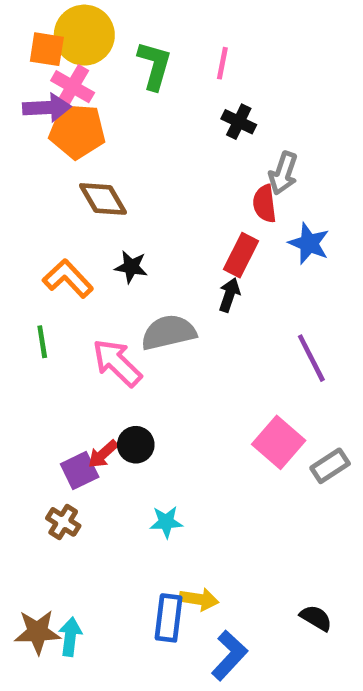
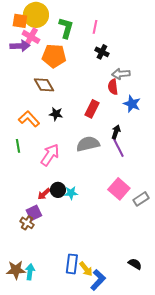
orange pentagon: (77, 131) -> (54, 56), moved
gray arrow: (283, 173) -> (121, 74), turned 66
red rectangle: (241, 255) -> (92, 109), moved
black arrow: (229, 295) -> (116, 132), moved
gray semicircle: (169, 332) -> (88, 144), moved
purple line: (311, 358) -> (118, 147), moved
pink arrow: (117, 363) -> (50, 155), turned 80
purple square: (80, 470) -> (34, 213), moved
cyan star: (166, 522) -> (71, 193), moved
yellow arrow: (199, 599) -> (86, 269), moved, turned 42

